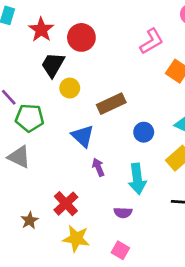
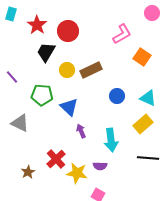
yellow circle: (70, 88) -> (67, 70), moved
brown rectangle: (111, 104) -> (91, 70), moved
green pentagon: (30, 118) -> (42, 95), moved
blue circle: (144, 132) -> (117, 96), moved
yellow star: (76, 239) -> (77, 173), moved

